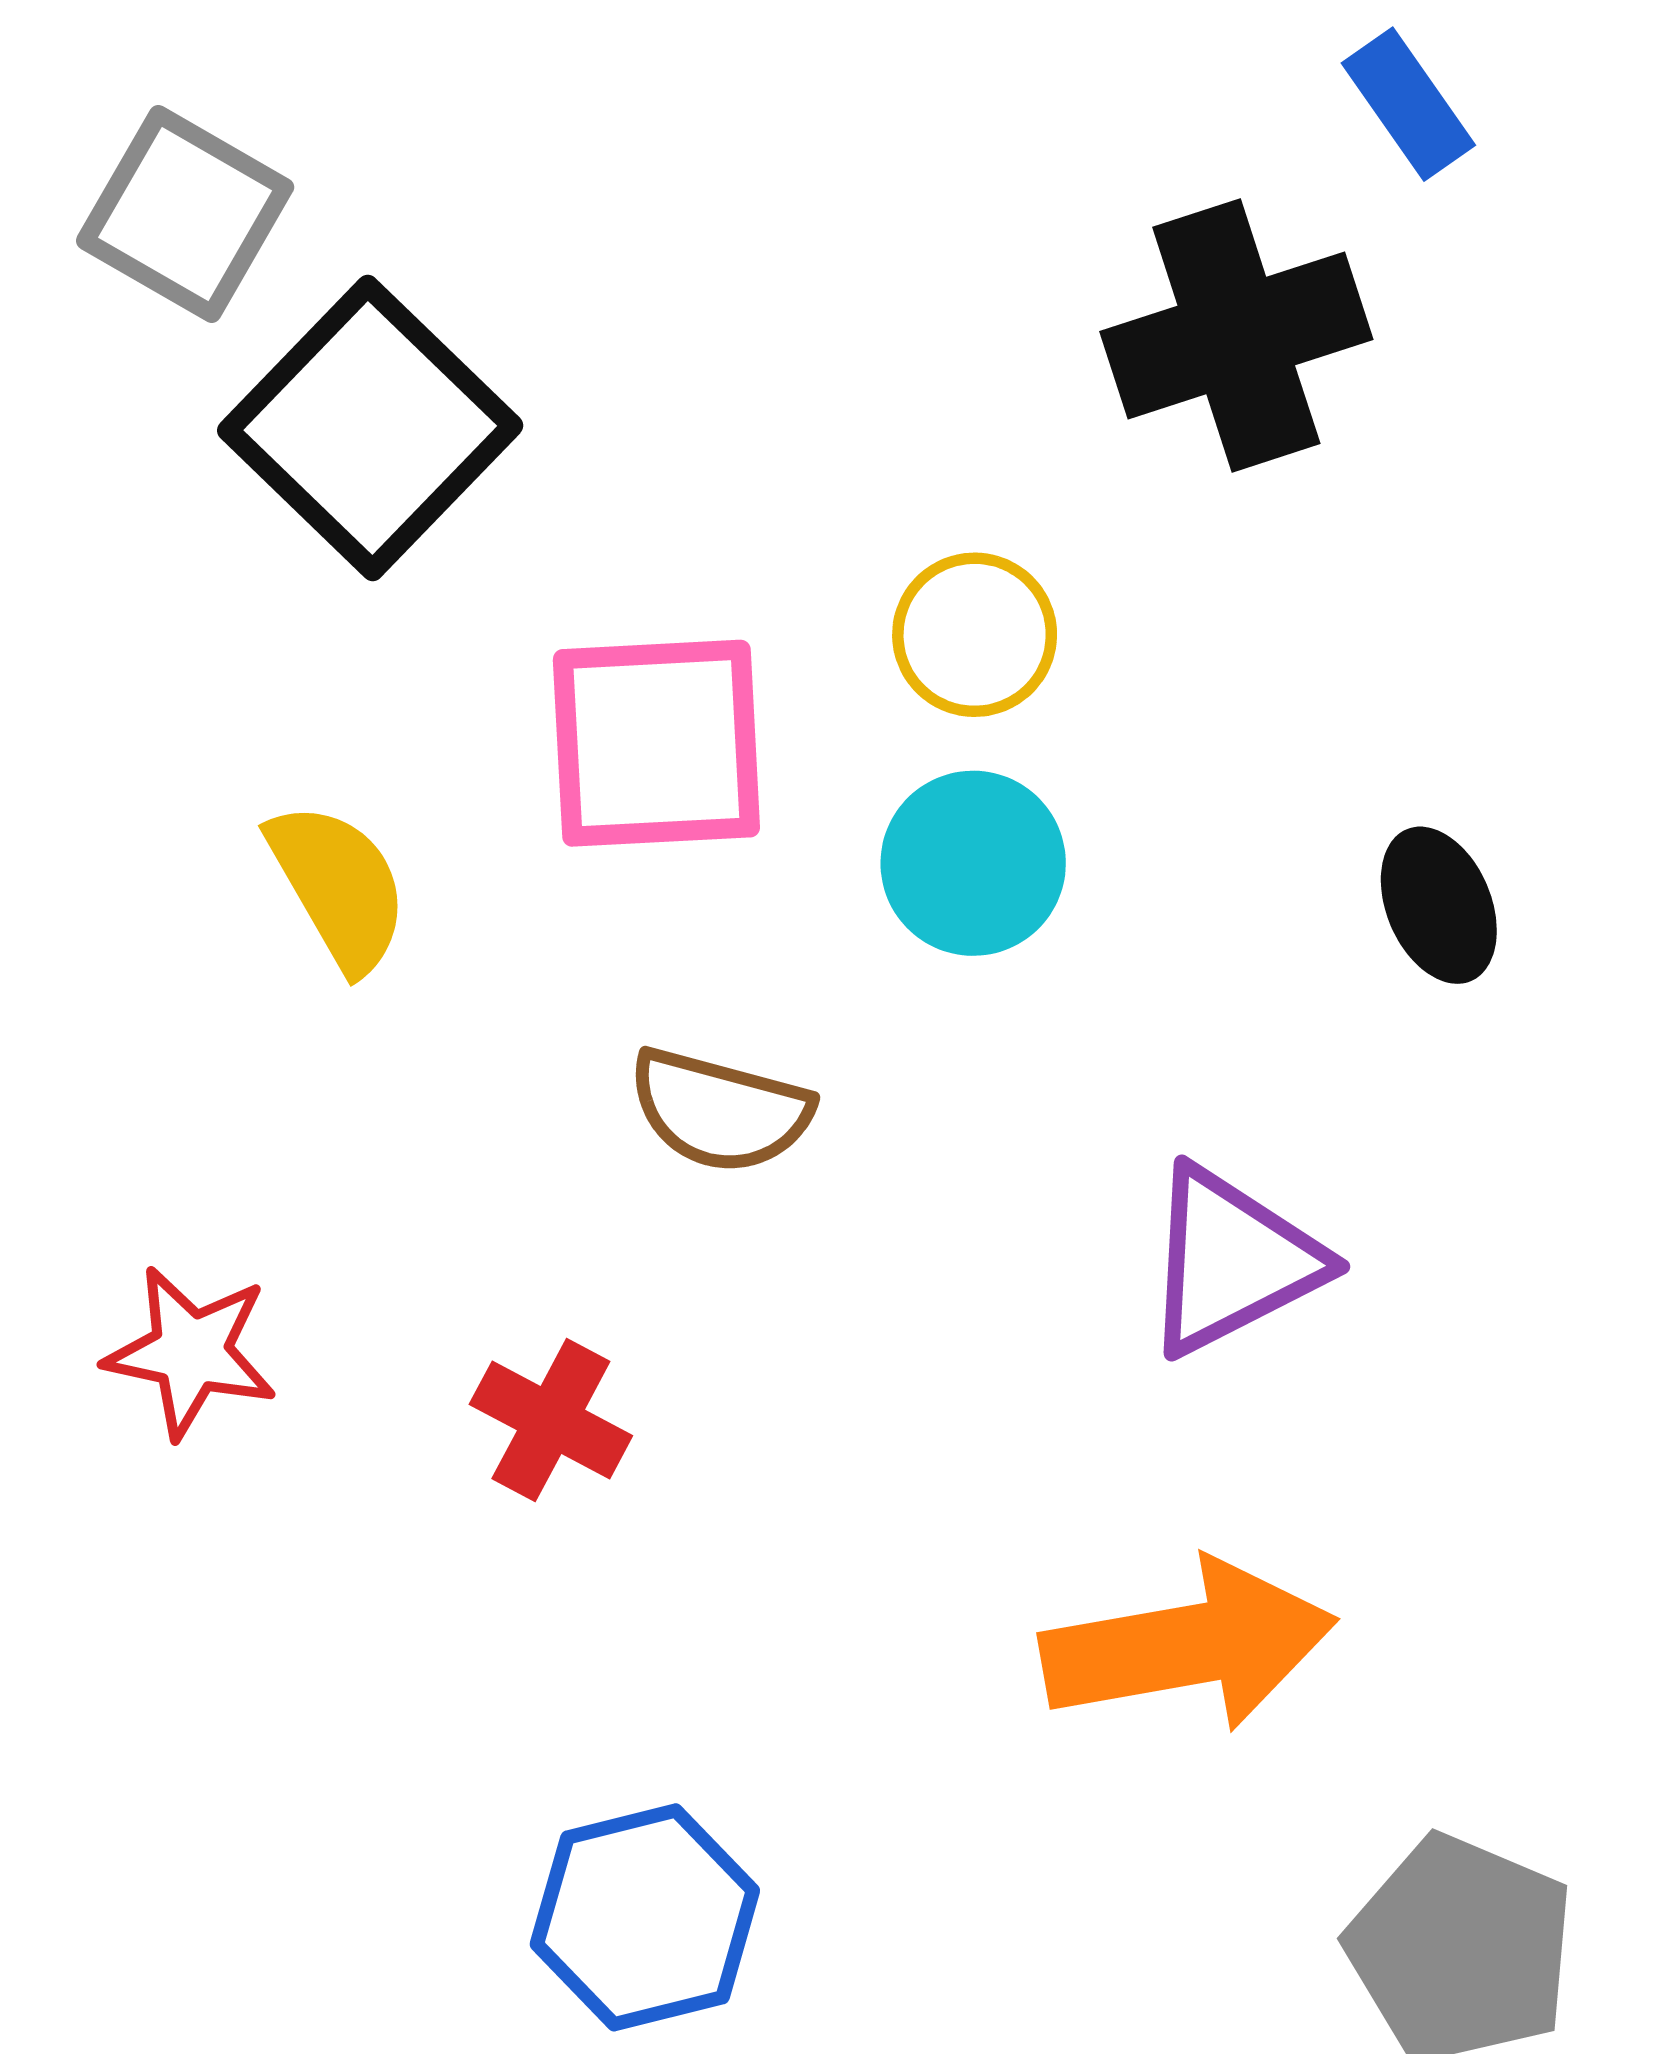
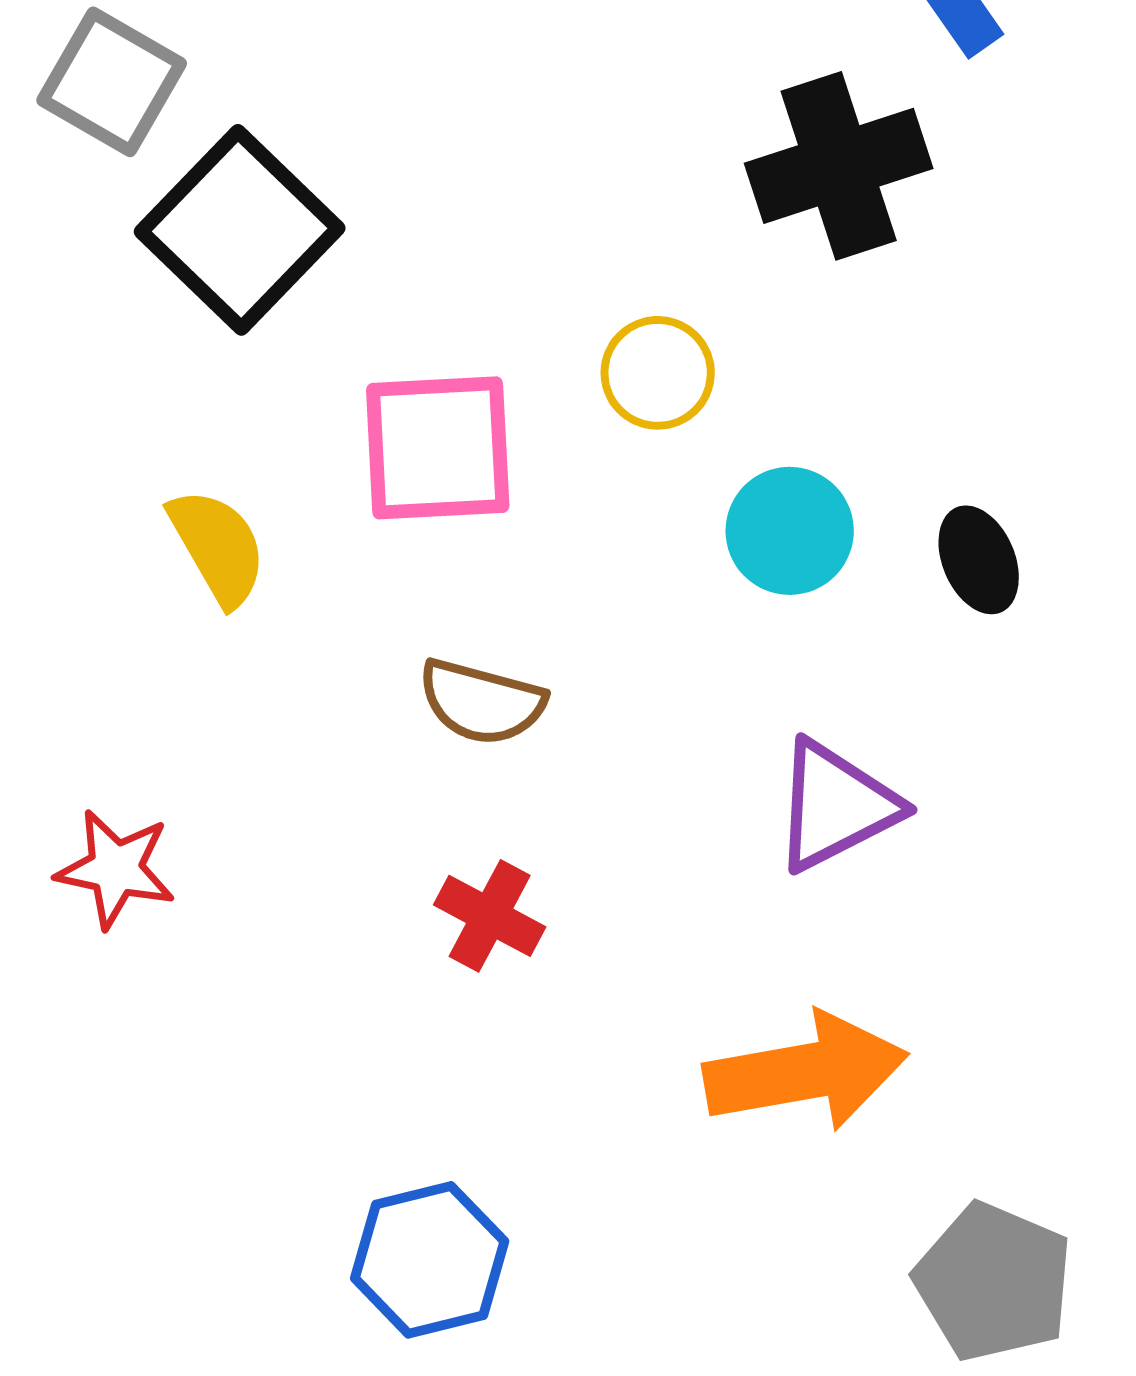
cyan circle: (973, 863) -> (790, 531), moved
red cross: (551, 1420) -> (490, 916), moved

